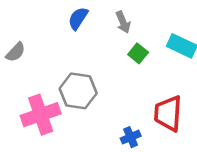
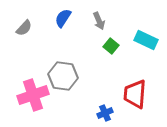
gray semicircle: (16, 52) -> (24, 28), moved

